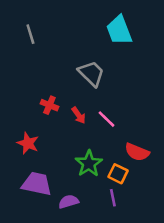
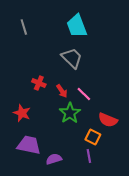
cyan trapezoid: (119, 30) -> (77, 26), moved
green star: (89, 164) -> (70, 113), moved

